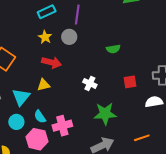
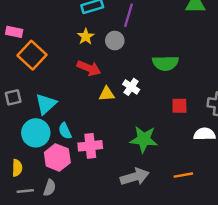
green semicircle: (113, 49) -> (165, 63), size x1.5
white cross: (90, 83) -> (131, 87), moved
yellow triangle: (44, 85) -> (107, 94), moved
cyan circle: (16, 122) -> (36, 133), size x1.5

